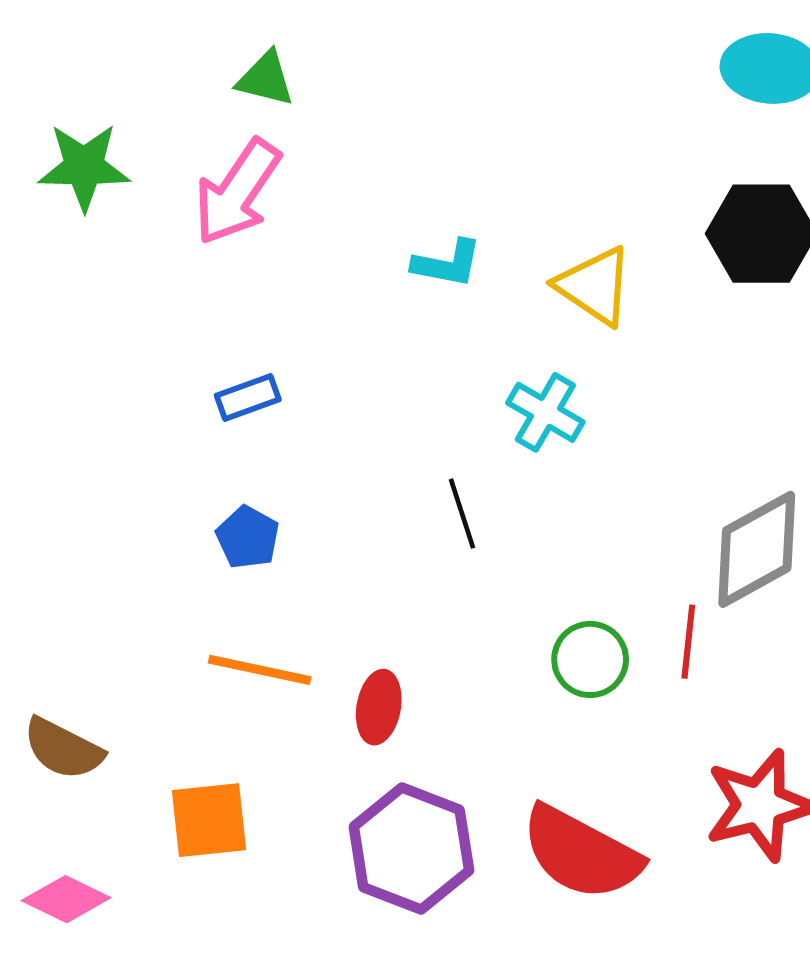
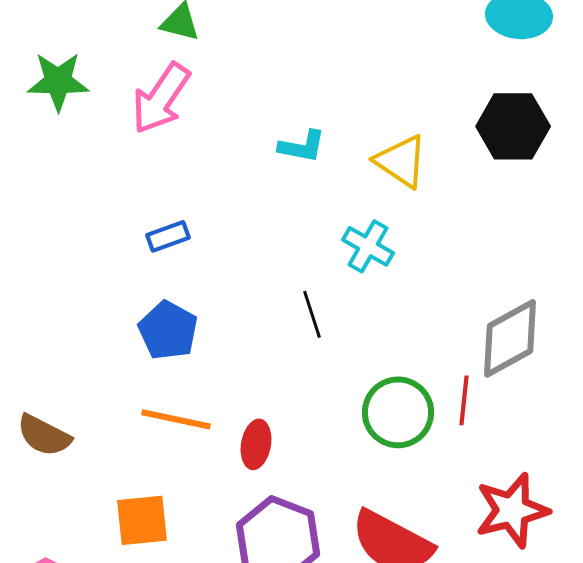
blue pentagon: (248, 537) -> (168, 330), size x1.4
green circle: (590, 659) -> (398, 412), size x1.4
brown semicircle: (63, 749) -> (44, 435), moved

